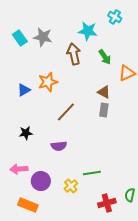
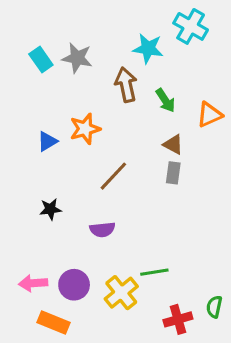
cyan cross: (115, 17) -> (191, 26), size x1.5
green arrow: (105, 57) -> (165, 100), moved
pink arrow: (19, 169) -> (33, 283), moved
yellow cross: (71, 186) -> (121, 293), size x1.5

